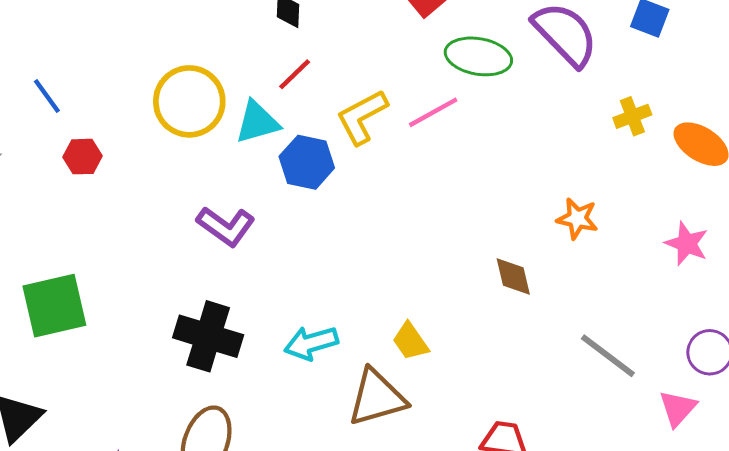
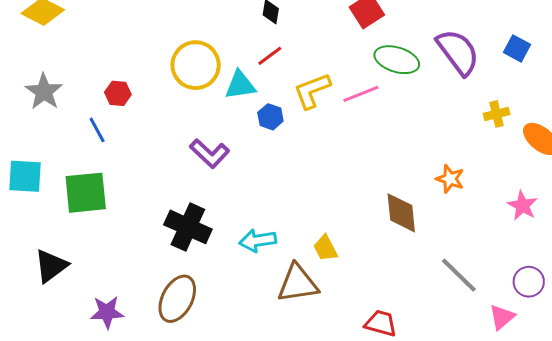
blue line: (47, 96) -> (97, 130), moved
blue hexagon: (307, 162) -> (270, 117), size x0.7
brown diamond: (513, 276) -> (401, 213), size x1.4

